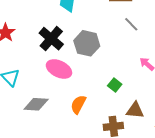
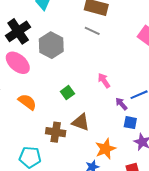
gray line: (131, 24) -> (92, 31), moved, turned -35
orange semicircle: (78, 104) -> (27, 102), turned 84

